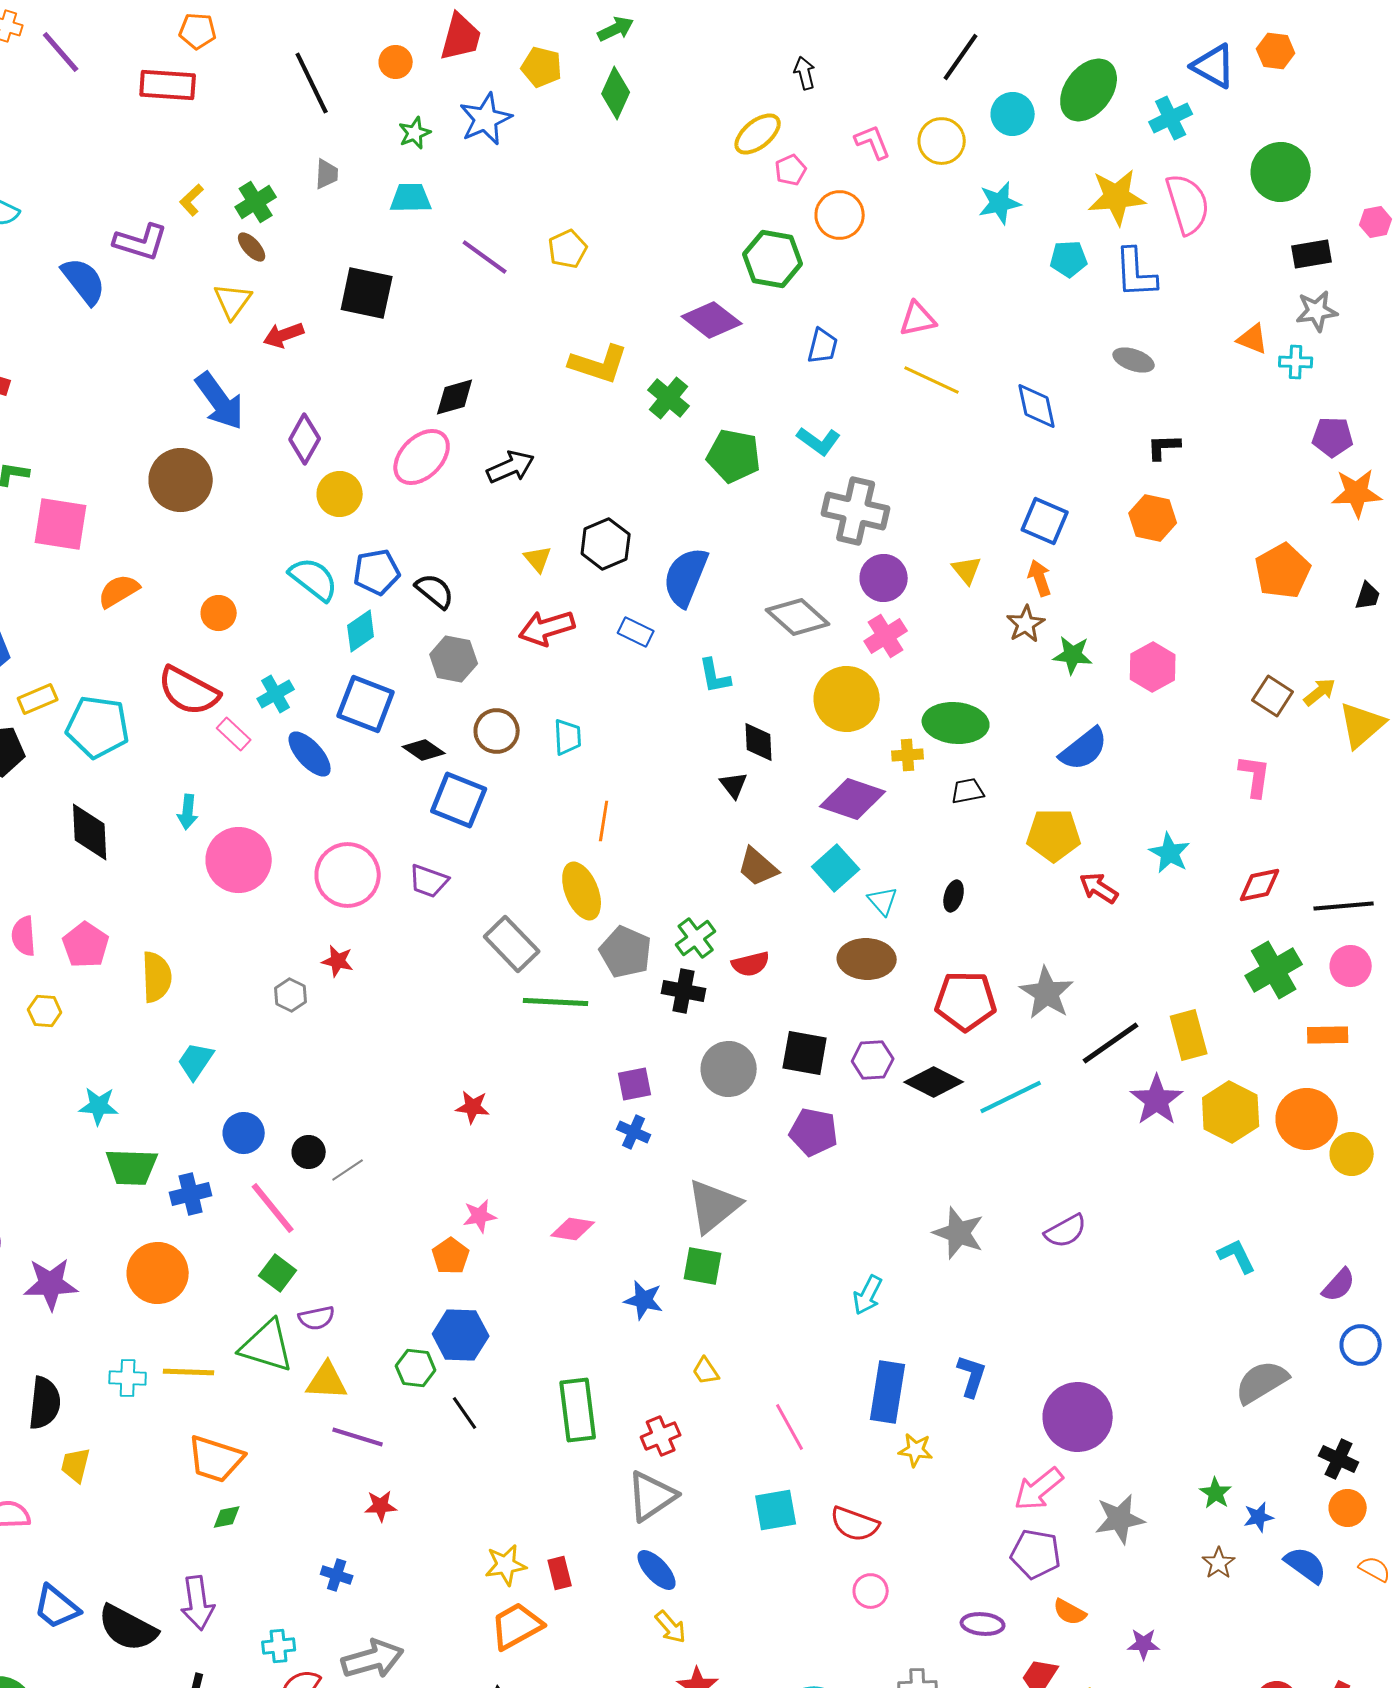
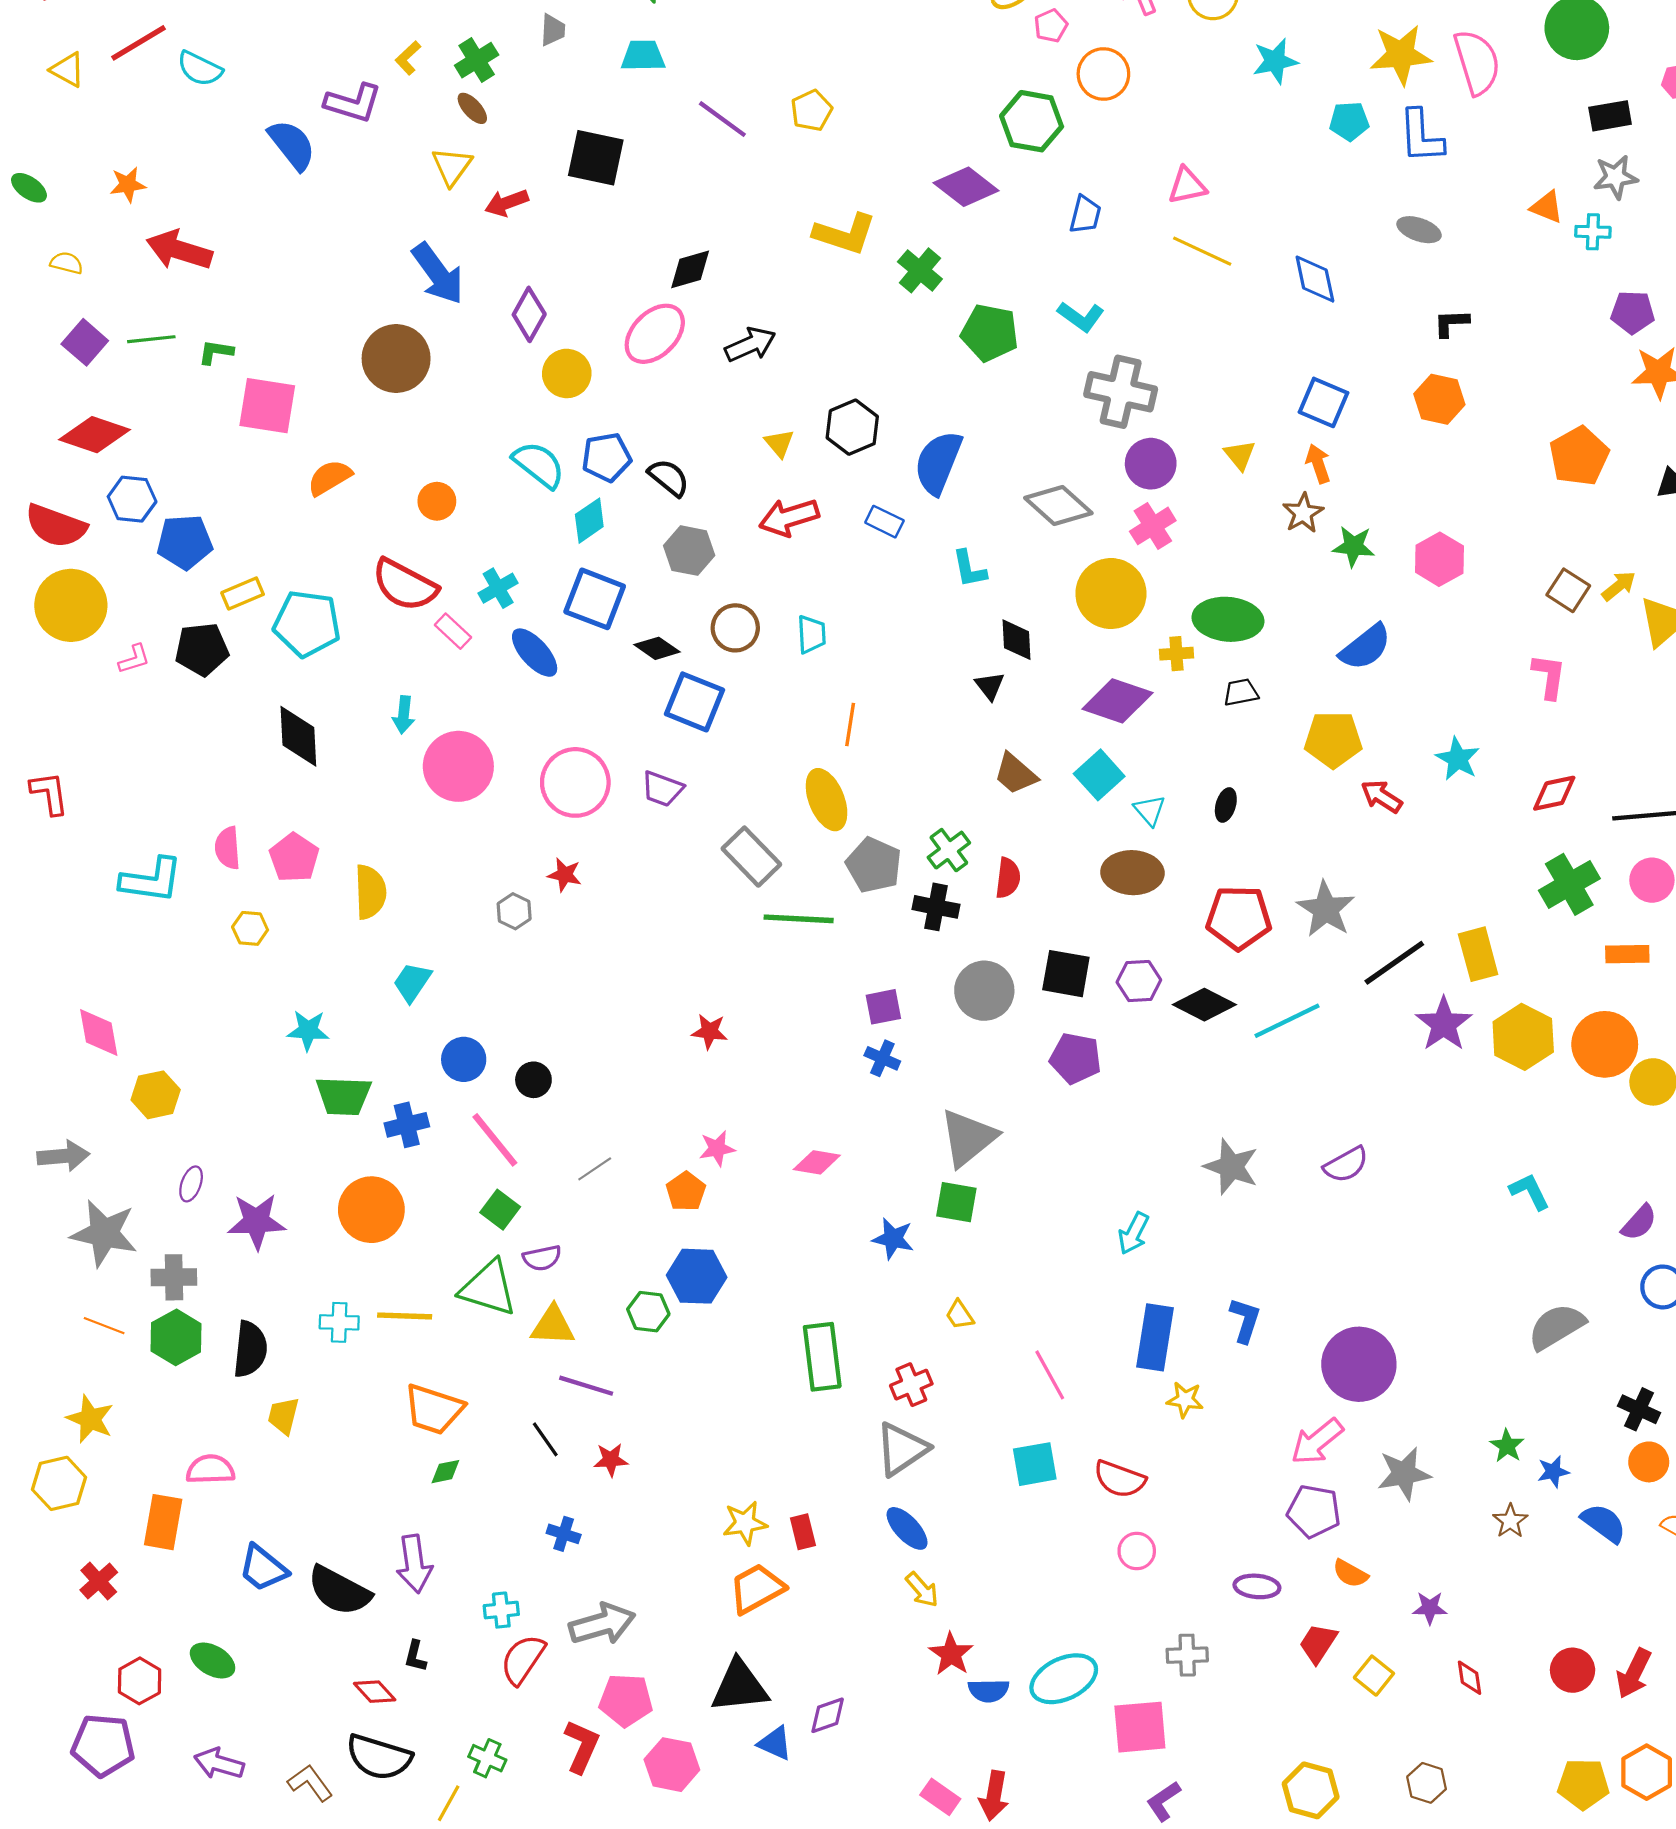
red semicircle: (751, 964) -> (1008, 878), turned -69
gray line: (348, 1170) -> (595, 1169), moved
black line: (465, 1413) -> (545, 1439), moved

